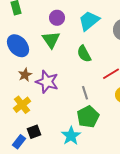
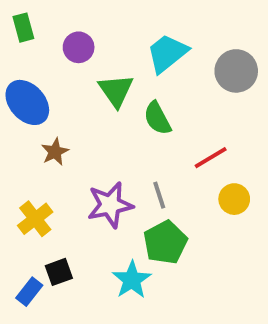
purple circle: (57, 18) -> (79, 47), moved
green triangle: (51, 40) -> (116, 91), moved
brown star: (25, 75) -> (55, 152), moved
purple star: (47, 82) -> (110, 205), moved, turned -30

